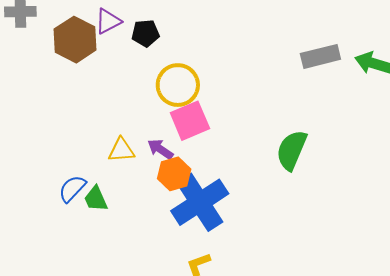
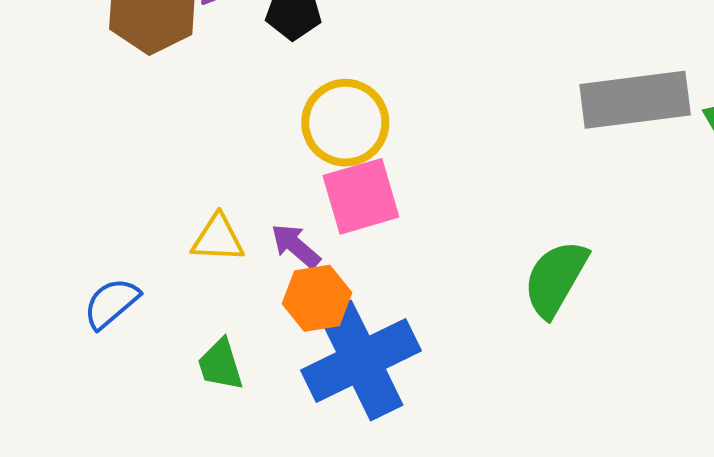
gray rectangle: (320, 56) -> (635, 100), size x1.4
green trapezoid: (96, 199) -> (220, 365), moved

